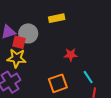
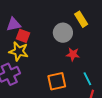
yellow rectangle: (57, 18) -> (81, 19), moved, turned 63
gray circle: (28, 33) -> (63, 33), moved

